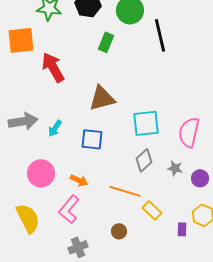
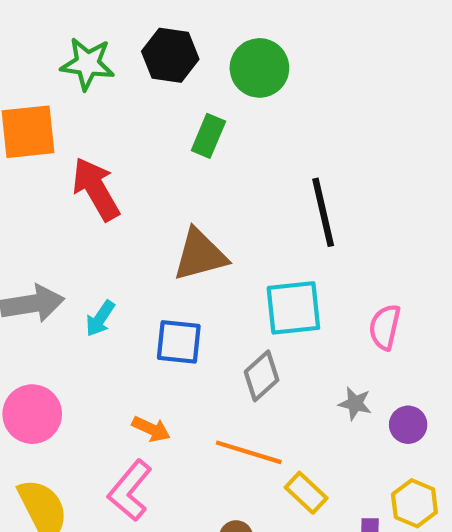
black line: (160, 35) -> (323, 212), moved
pink semicircle: (189, 132) -> (385, 327), size x0.7
gray diamond: (144, 160) -> (262, 376), moved
pink circle: (41, 173) -> (32, 414), moved

